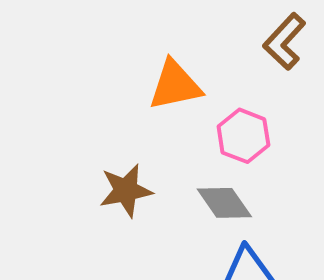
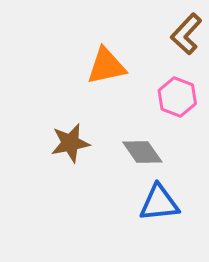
pink hexagon: (243, 136) -> (177, 97), moved

